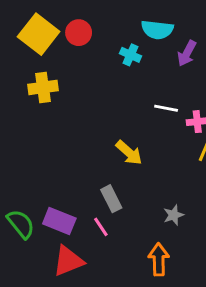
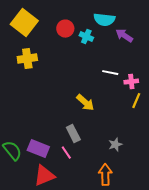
red circle: (79, 33) -> (65, 29), moved
purple arrow: (187, 53) -> (124, 36), turned 96

